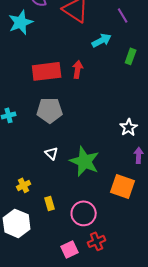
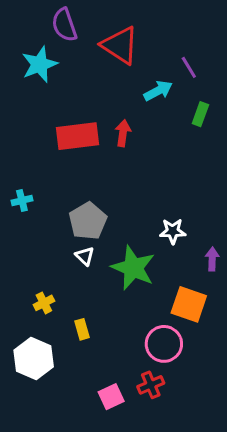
purple line: (123, 15) -> (189, 67), moved
gray pentagon: (50, 110) -> (88, 221), moved, turned -30
white star: (129, 127) -> (173, 231), moved, turned 30
pink circle: (84, 213) -> (164, 344), moved

